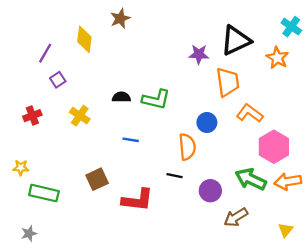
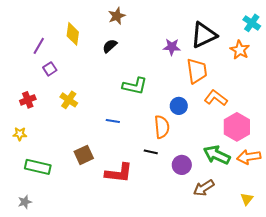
brown star: (120, 18) -> (117, 16), moved
black semicircle: (121, 97) -> (110, 46), moved, turned -42
yellow star: (21, 168) -> (20, 134), moved

